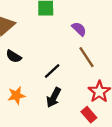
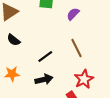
purple semicircle: (79, 29) -> (73, 14), moved, turned -96
black arrow: (54, 97) -> (44, 79), turned -138

